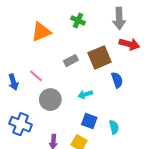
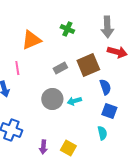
pink line: (36, 76) -> (17, 68), moved, turned 40
gray circle: (50, 100) -> (52, 99), moved
blue square: (89, 121) -> (109, 111), moved

